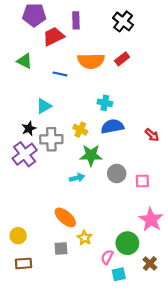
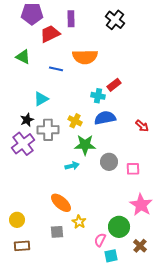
red rectangle: (122, 59) -> (114, 85), moved

